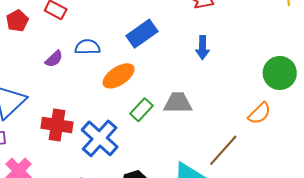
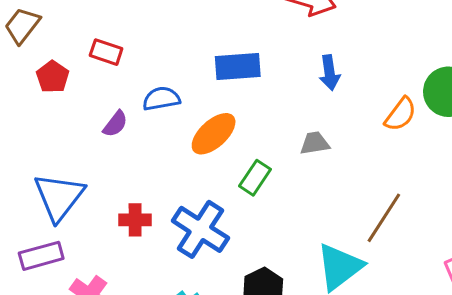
blue rectangle: (142, 34) -> (238, 67), turned 40
gray trapezoid: (178, 103) -> (315, 143), moved, size x0.7
orange semicircle: (259, 113) -> (400, 114), moved
red cross: (57, 125) -> (135, 220), size x0.7

